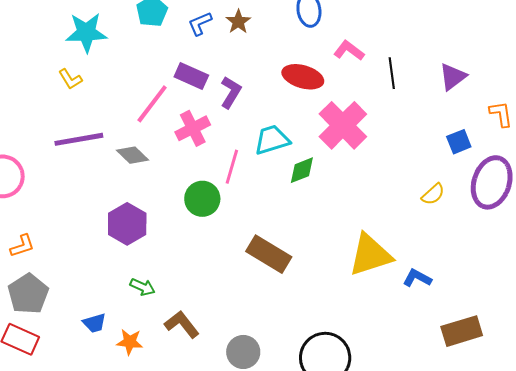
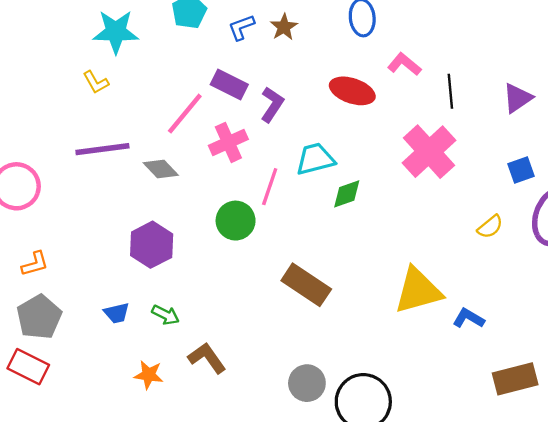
pink cross: (343, 125) -> (429, 152), moved
blue trapezoid: (94, 323) -> (117, 313), moved
gray circle: (243, 352) -> (307, 383), moved

